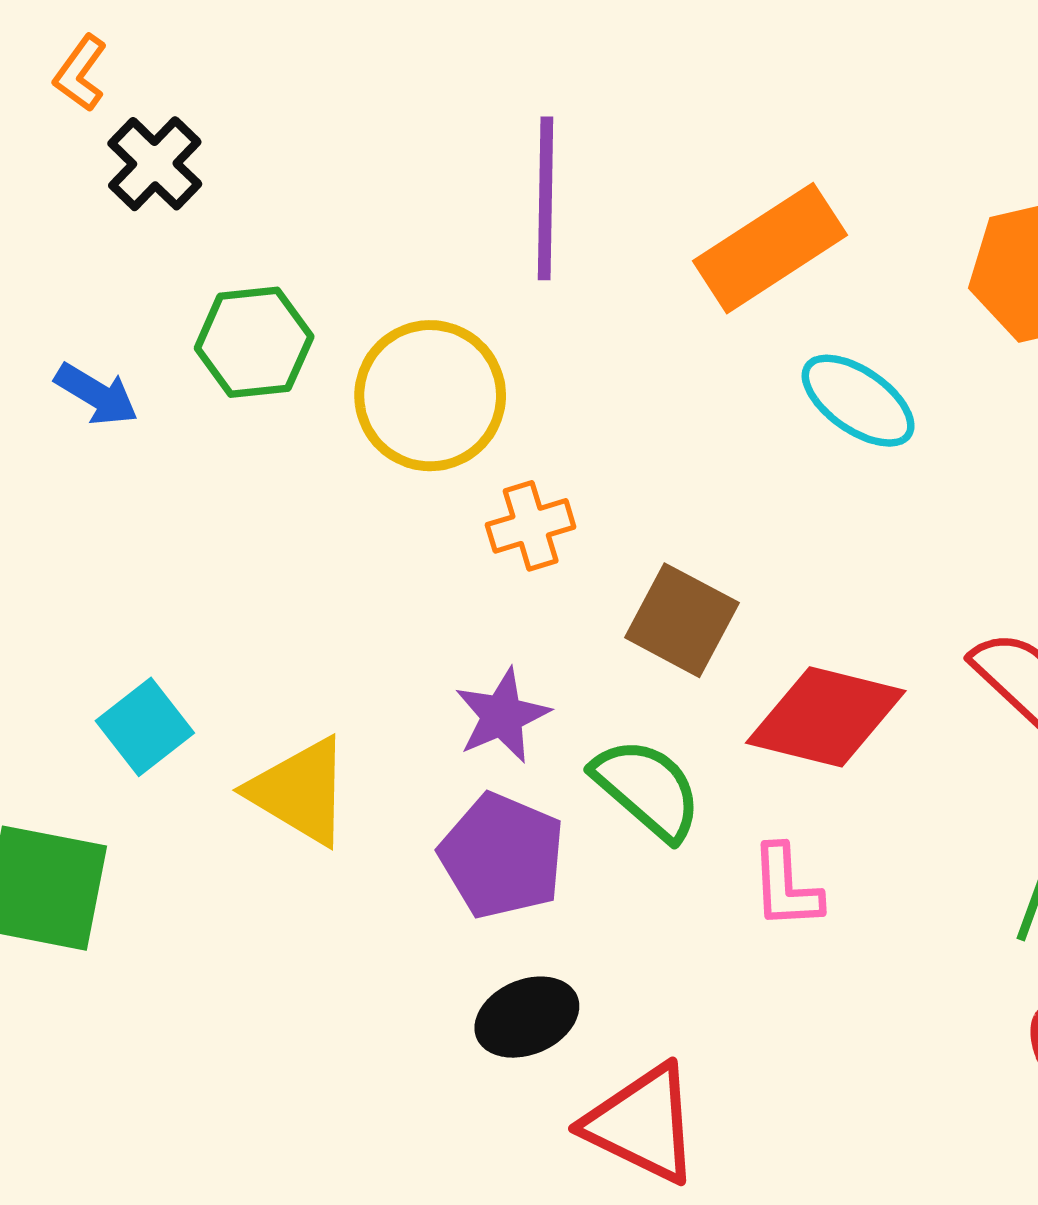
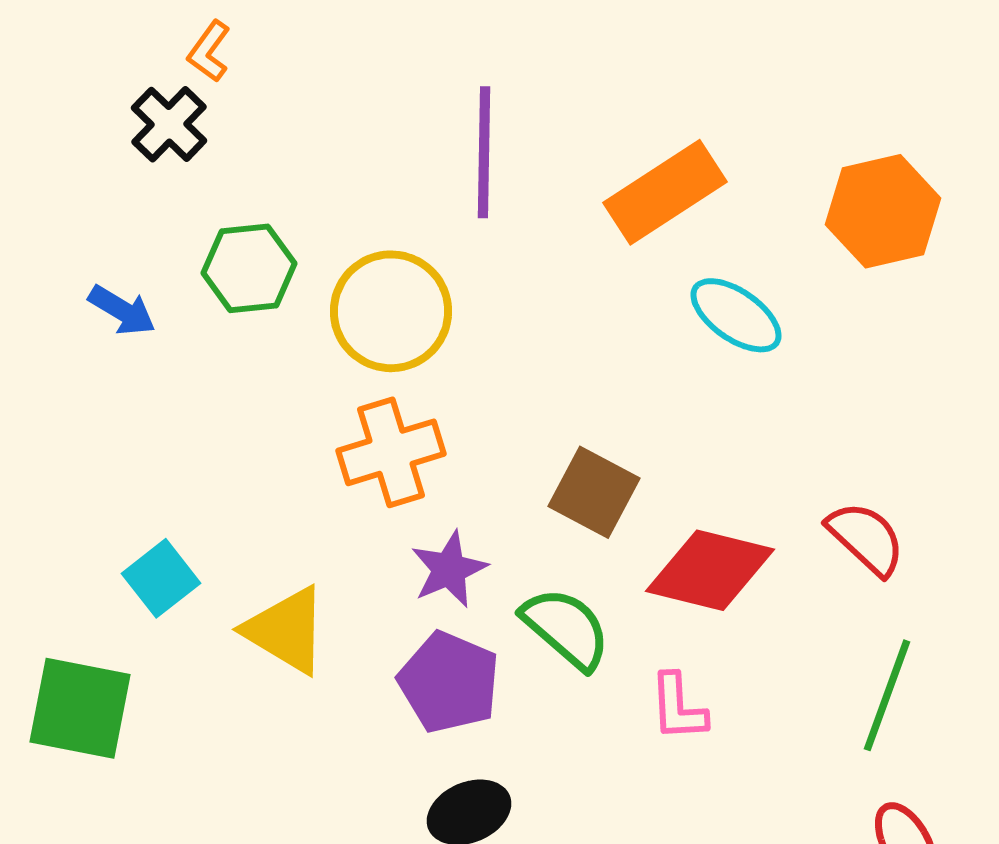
orange L-shape: (80, 73) -> (209, 51), moved
orange cross: (531, 526) -> (391, 452), moved, size x1.5

